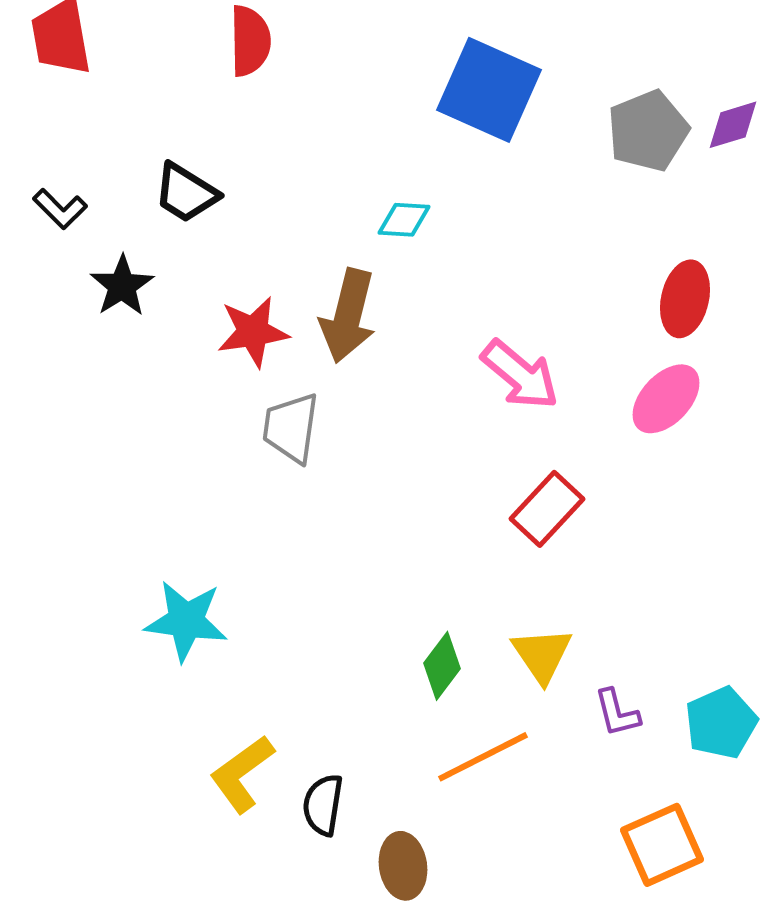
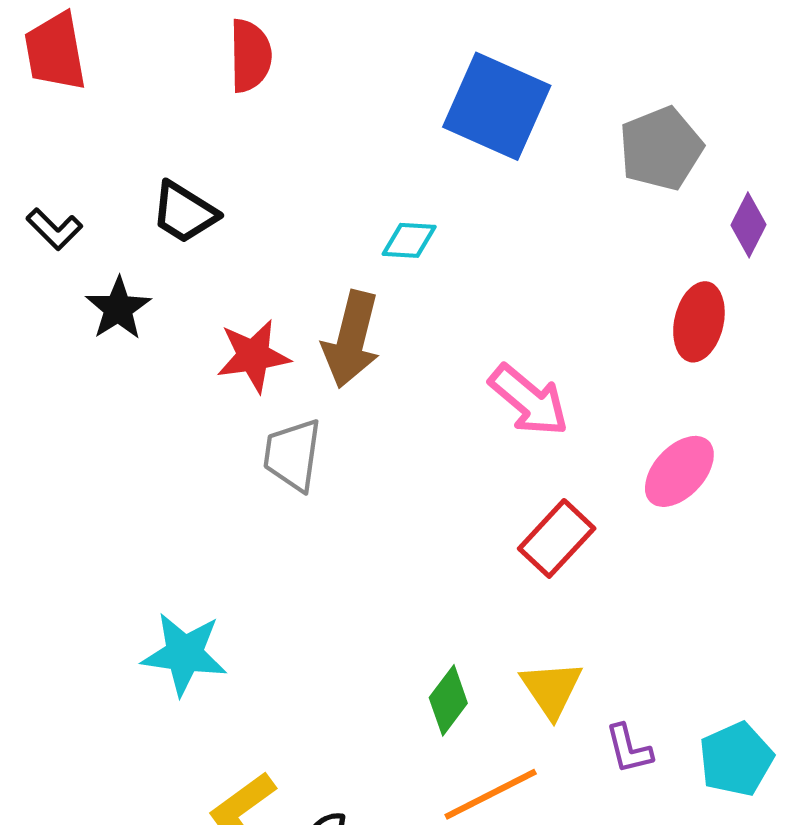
purple diamond: (733, 125) -> (748, 225), moved, turned -46
pink ellipse: (666, 399) -> (679, 471), moved

